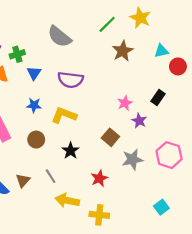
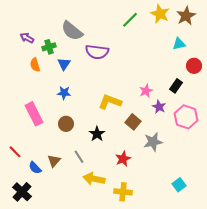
gray semicircle: (59, 37) -> (72, 31), moved
brown star: (123, 51) -> (186, 16), moved
red circle: (178, 66) -> (194, 66), moved
purple semicircle: (71, 80) -> (97, 52), moved
yellow L-shape: (64, 115) -> (110, 102), moved
pink hexagon: (169, 155) -> (186, 117), moved

